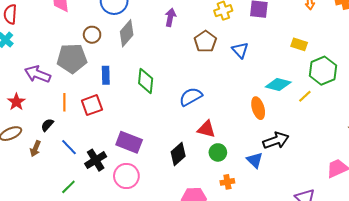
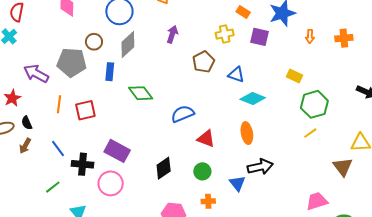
blue triangle: (240, 50) -> (236, 75), turned -36
blue rectangle: (106, 75) -> (110, 72), moved
green diamond: (146, 81) -> (141, 93), turned -50
cyan diamond: (278, 84) -> (253, 99), moved
yellow line: (305, 96) -> (310, 133), moved
black semicircle: (47, 125) -> (27, 123), moved, turned -72
red triangle: (206, 129) -> (206, 139), moved
black cross: (96, 160) -> (82, 164), turned 30

